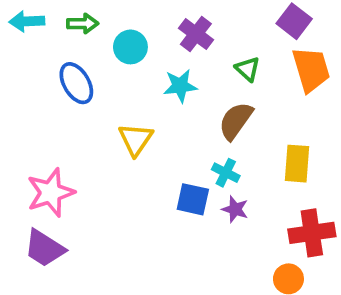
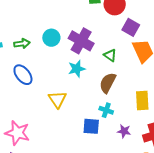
purple cross: (196, 34) -> (81, 41), size x1.4
cyan circle: (130, 47) -> (51, 38), moved
pink star: (51, 193) -> (17, 133), turned -30
purple star: (235, 209) -> (124, 131), moved

